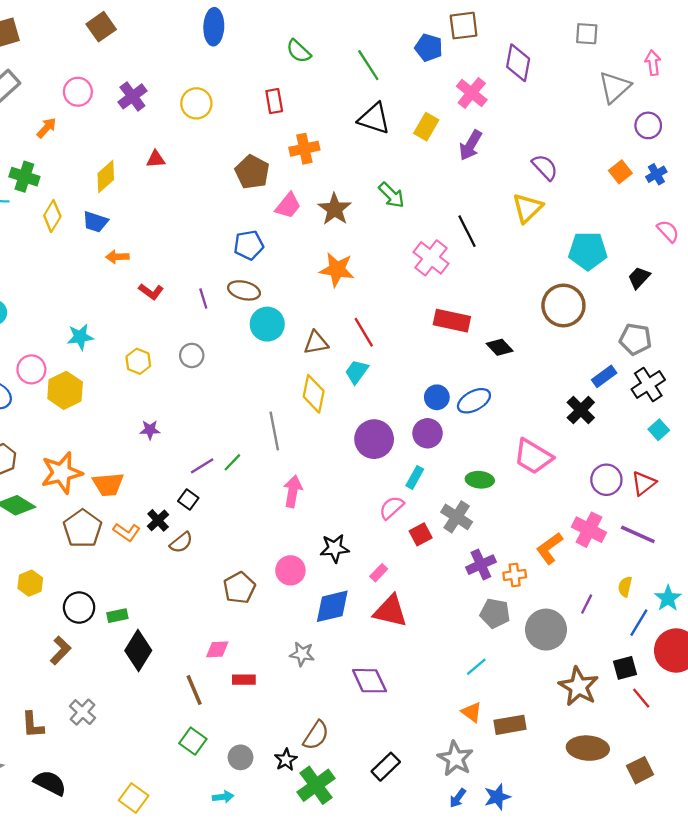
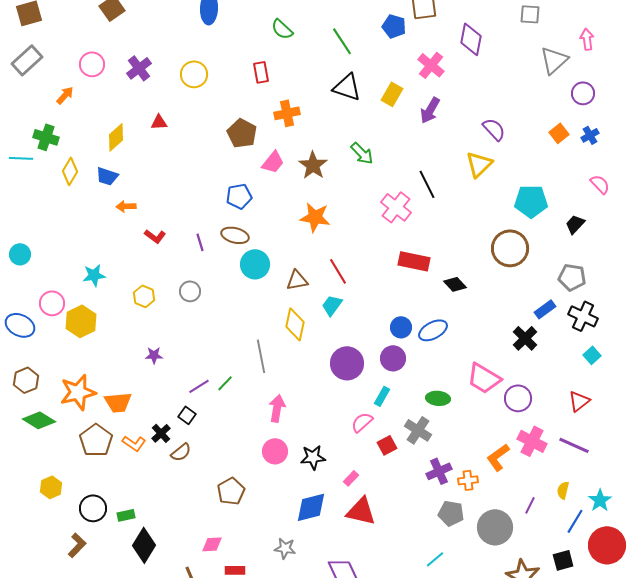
black cross: (648, 384) -> (583, 316), turned -32
purple circle: (606, 480) -> (518, 398), moved
pink circle: (290, 570) -> (275, 451), moved

